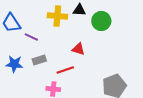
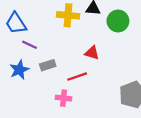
purple line: (31, 37) -> (29, 45), moved
blue star: (14, 64) -> (19, 70), turned -30

